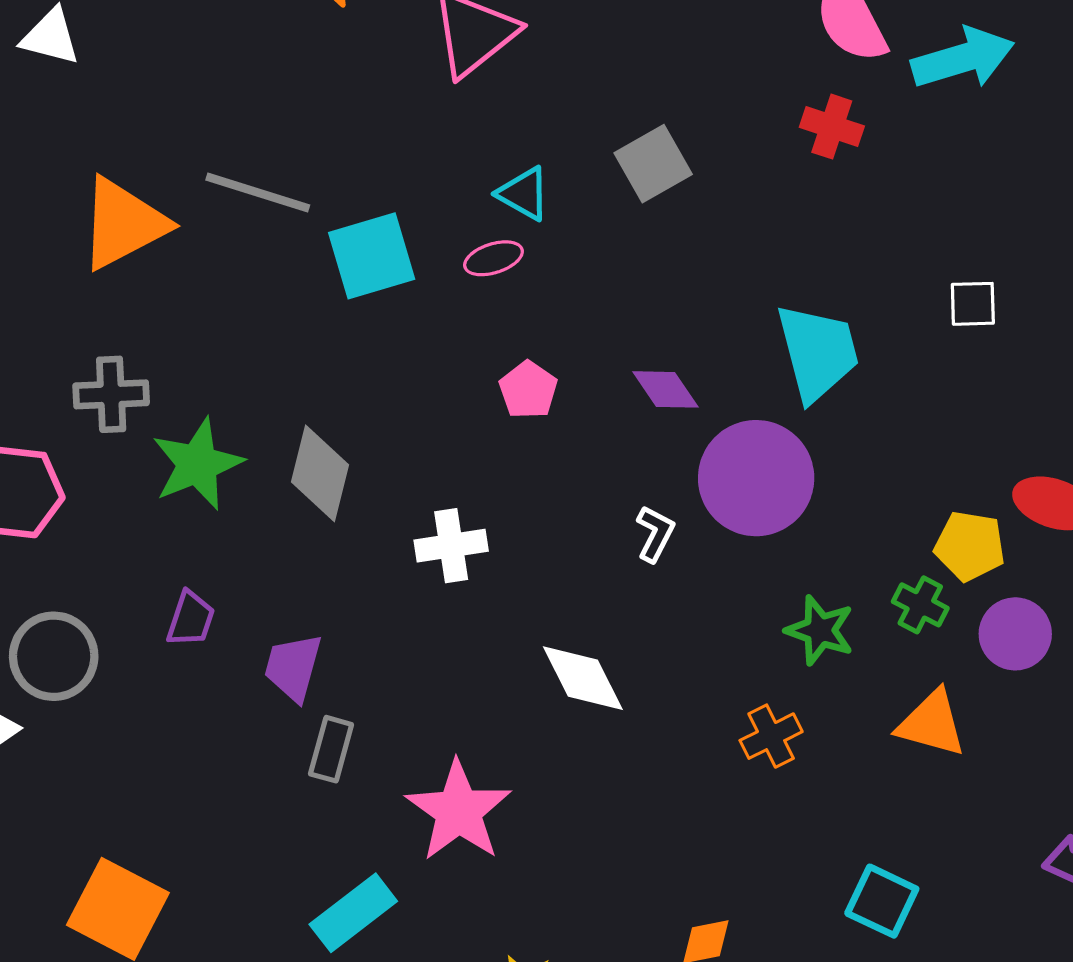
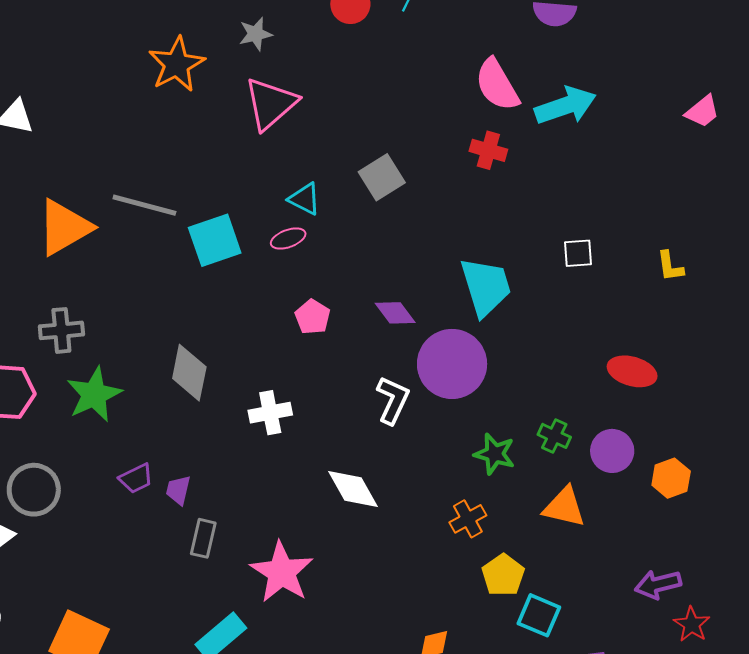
green star: (197, 464) -> (94, 395), moved
white L-shape: (655, 534) -> (393, 400), size x1.4
yellow pentagon: (970, 546) -> (503, 575), moved, turned 30
purple trapezoid: (191, 619) -> (136, 478), moved, turned 48
purple trapezoid: (293, 667) -> (178, 490), size x0.7

